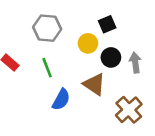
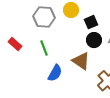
black square: (107, 24) -> (91, 22), moved
yellow circle: (88, 43) -> (71, 10), moved

